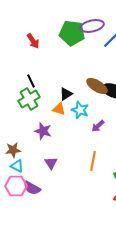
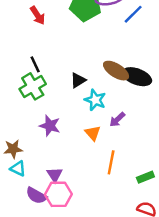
orange triangle: (59, 109) -> (93, 133), moved, turned 32
purple triangle: (51, 163) -> (55, 175), moved
pink hexagon: (16, 186) -> (58, 194), moved

